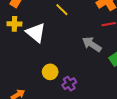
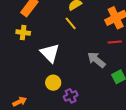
white triangle: (36, 33) -> (50, 53), moved

